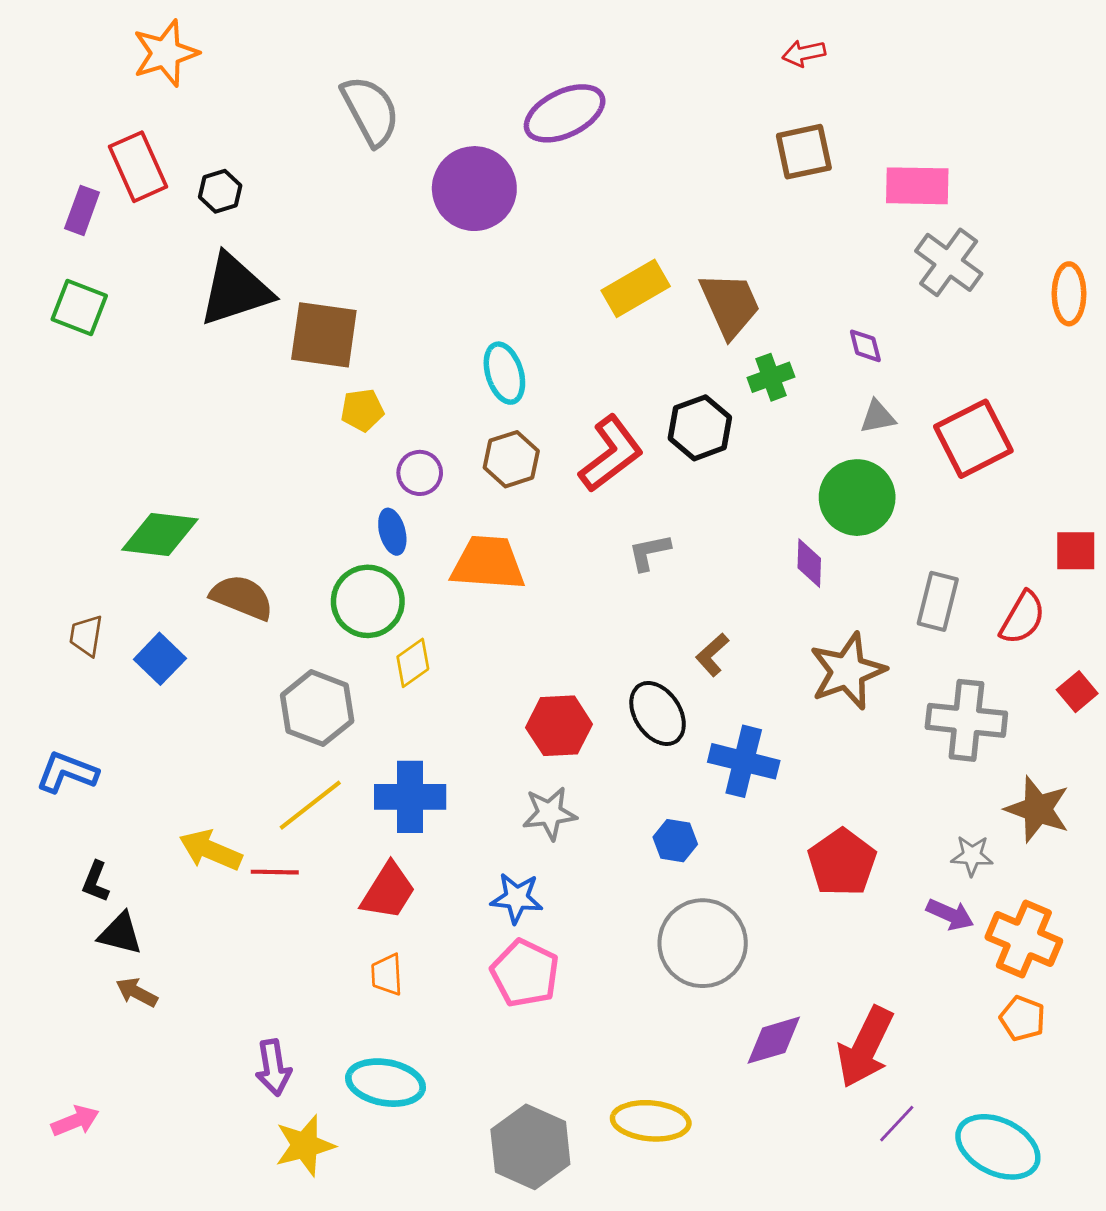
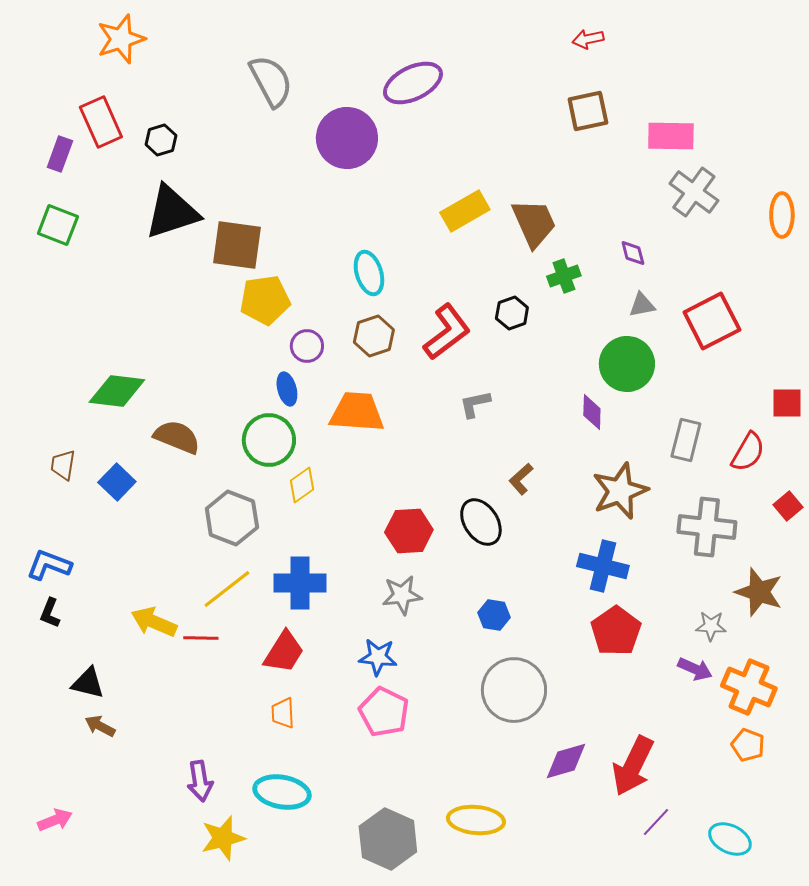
yellow pentagon: (362, 410) -> (265, 300), size x1.6
black hexagon: (700, 428) -> (512, 313), size x0.7
blue cross: (744, 761) -> (603, 566), moved
black L-shape: (96, 882) -> (50, 613), moved
cyan ellipse: (998, 1147) -> (730, 839), size x0.7

